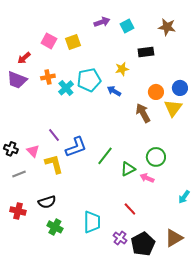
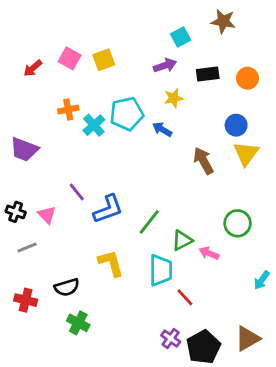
purple arrow: (102, 22) -> (165, 65), moved
brown star: (167, 27) -> (223, 21), moved
red arrow: (24, 58) -> (33, 68), moved
purple trapezoid: (17, 80) -> (24, 149), moved
blue circle: (180, 88) -> (236, 125), moved
orange circle: (156, 92) -> (247, 78), moved
green circle: (156, 157) -> (238, 223), moved
yellow L-shape: (54, 164) -> (111, 263), moved
cyan trapezoid: (92, 222) -> (161, 270), moved

